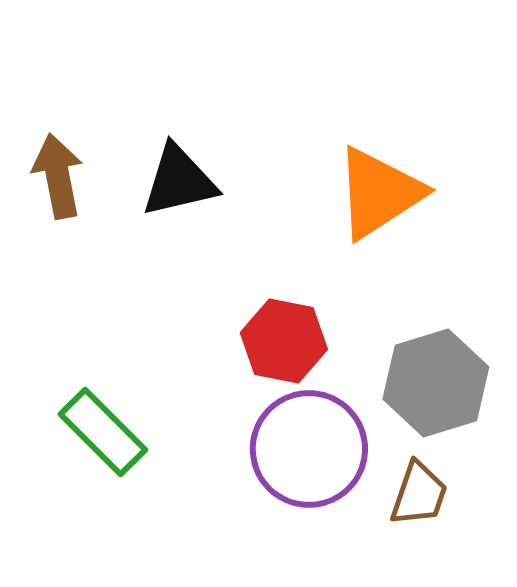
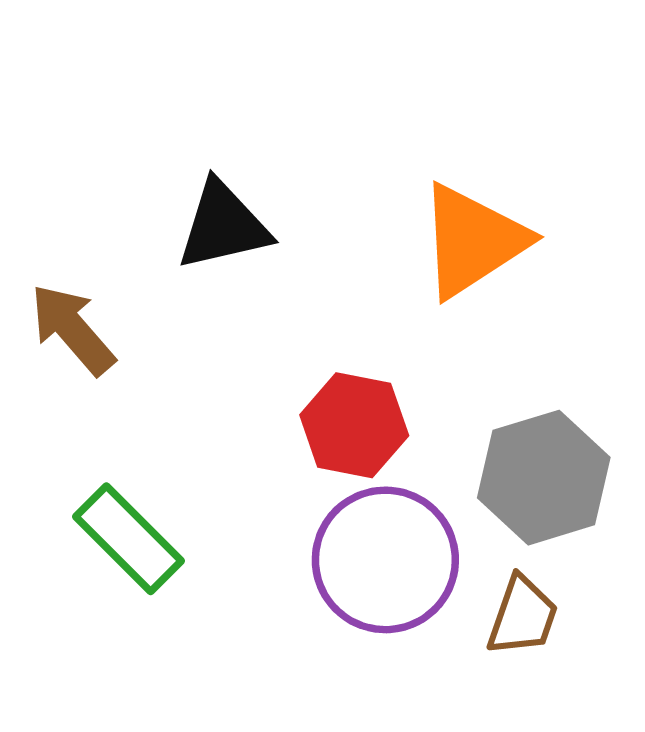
brown arrow: (58, 176) -> (72, 329), moved, turned -30

